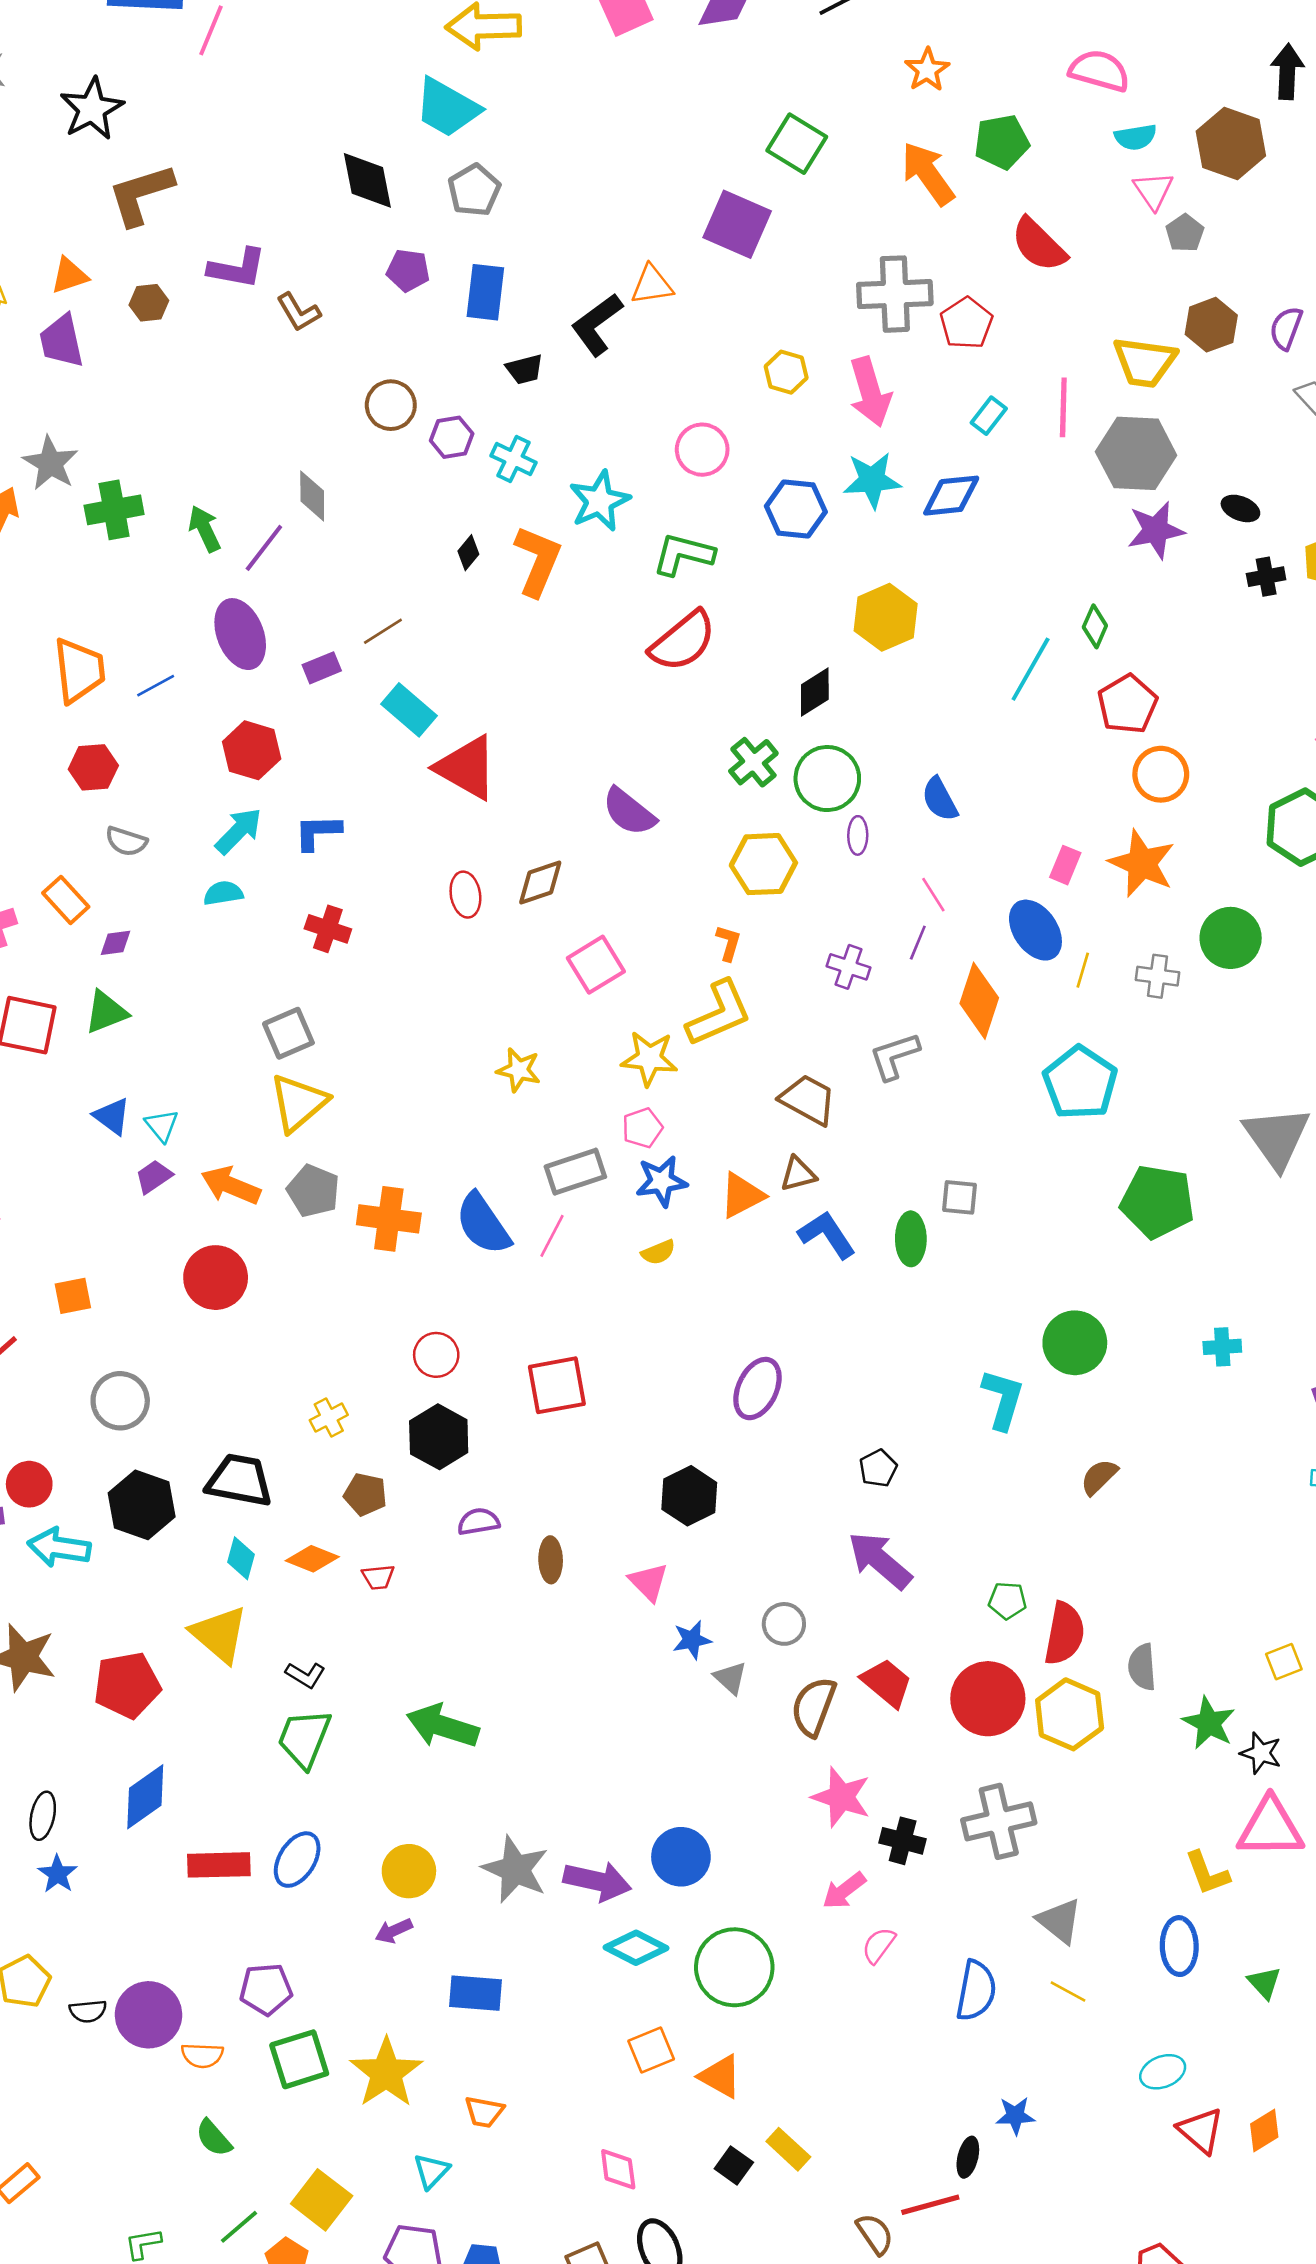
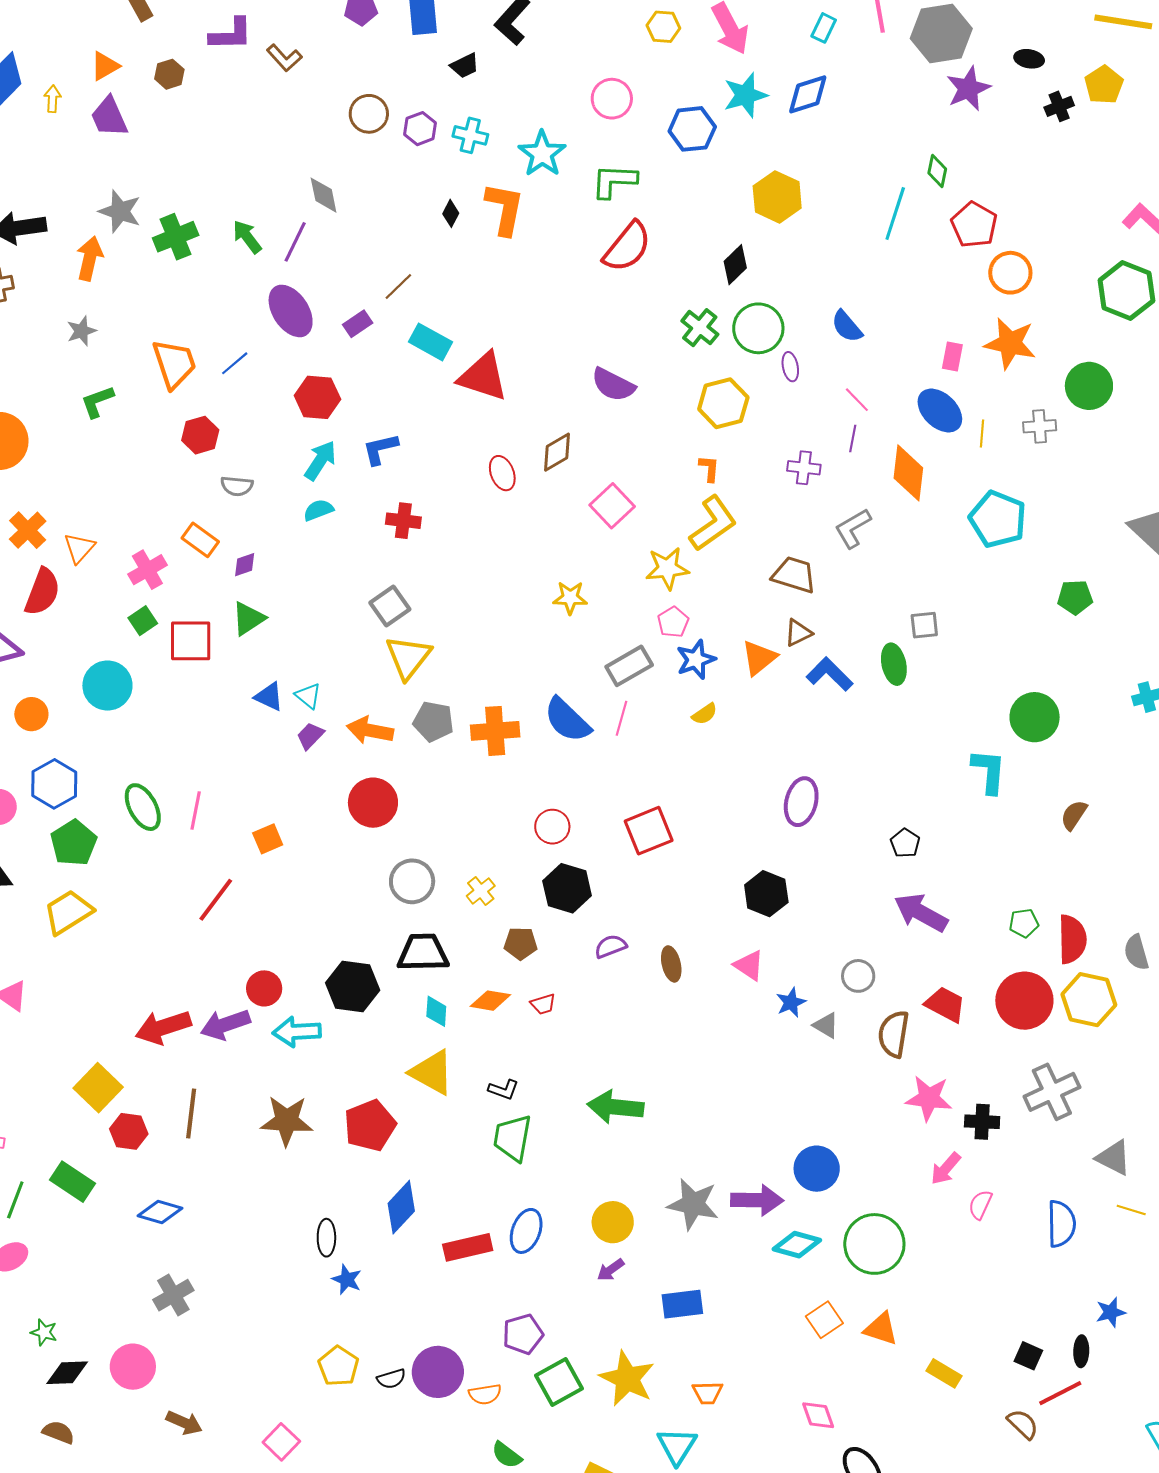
green pentagon: (1157, 1202) -> (1075, 597), size x0.6
gray circle: (120, 1401) -> (412, 881), moved
black square: (734, 2166) -> (1028, 1356), moved
cyan triangle: (431, 2171) -> (677, 1446), size x1.4

